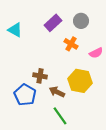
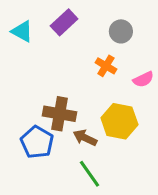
purple rectangle: (53, 23) -> (64, 22), moved
cyan triangle: (15, 30) -> (22, 31), moved
brown cross: (40, 76) -> (60, 114), size x1.5

